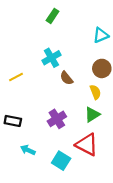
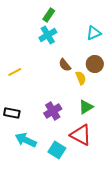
cyan cross: (51, 58) -> (48, 35), moved
brown semicircle: (66, 78) -> (65, 65), moved
yellow semicircle: (95, 92) -> (81, 78), moved
cyan arrow: (28, 150) -> (26, 140), size x1.5

